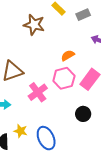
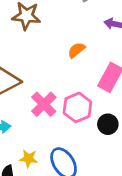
pink hexagon: (64, 78) -> (77, 107), moved

